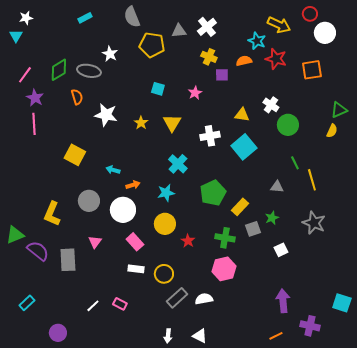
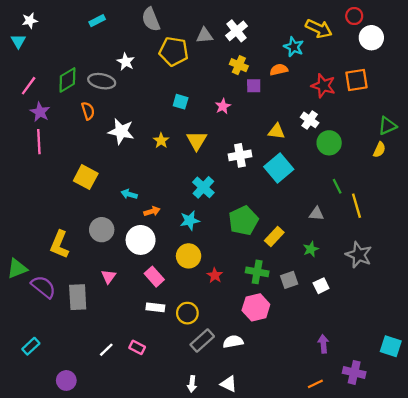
red star: (276, 59) -> (323, 86), moved
gray square: (253, 229) -> (289, 280), moved
purple arrow: (283, 301) -> (323, 344), size x0.7

